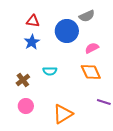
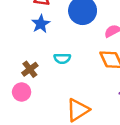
pink circle: (26, 106) -> (22, 92), moved

